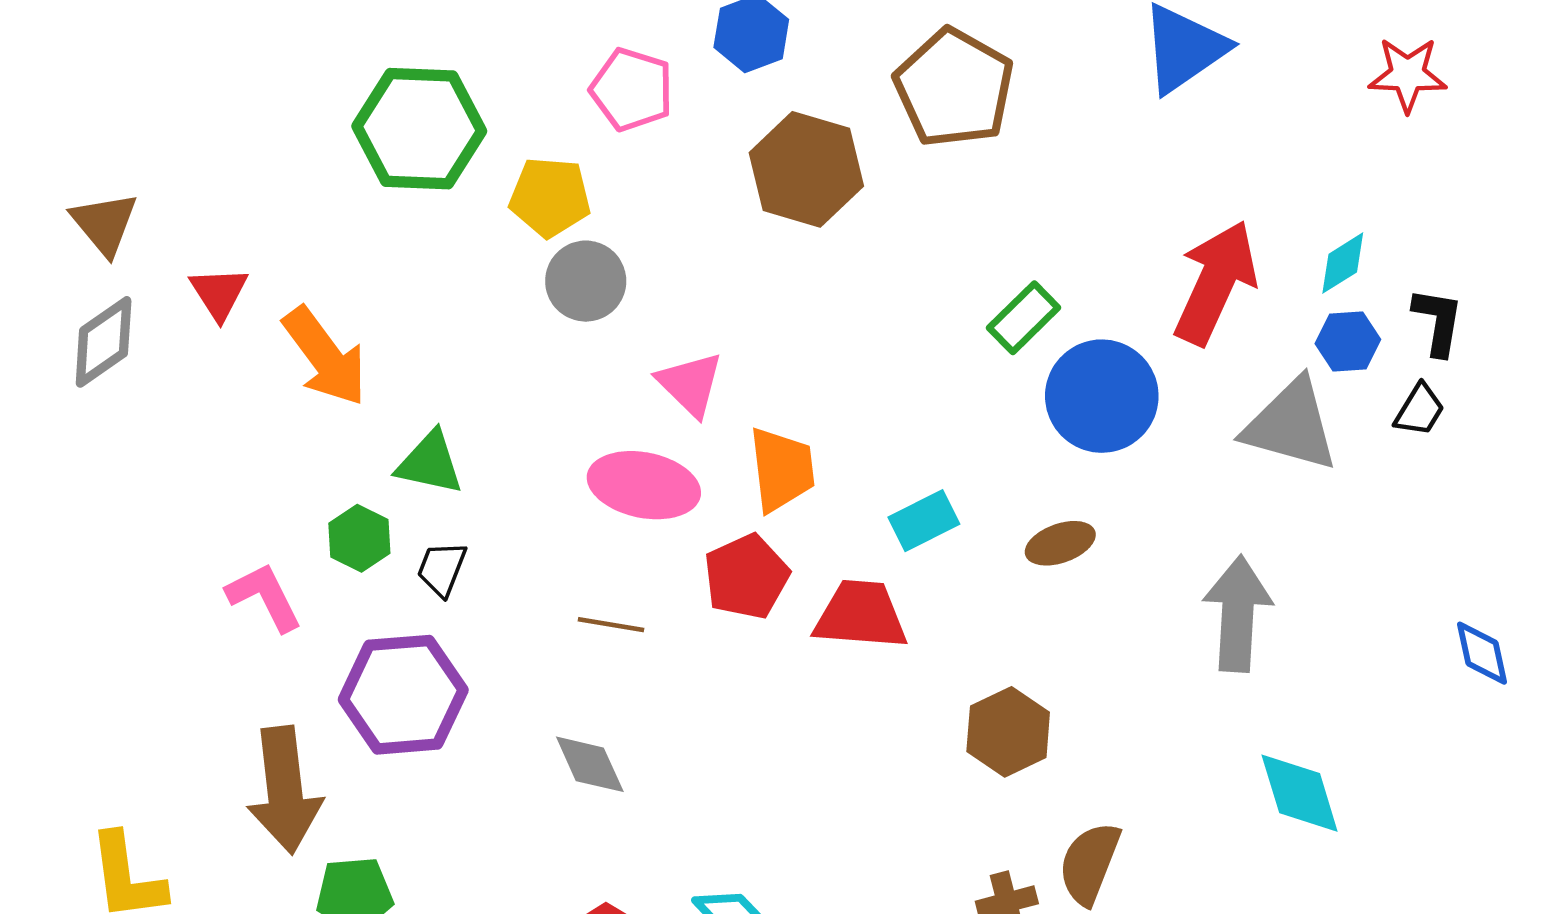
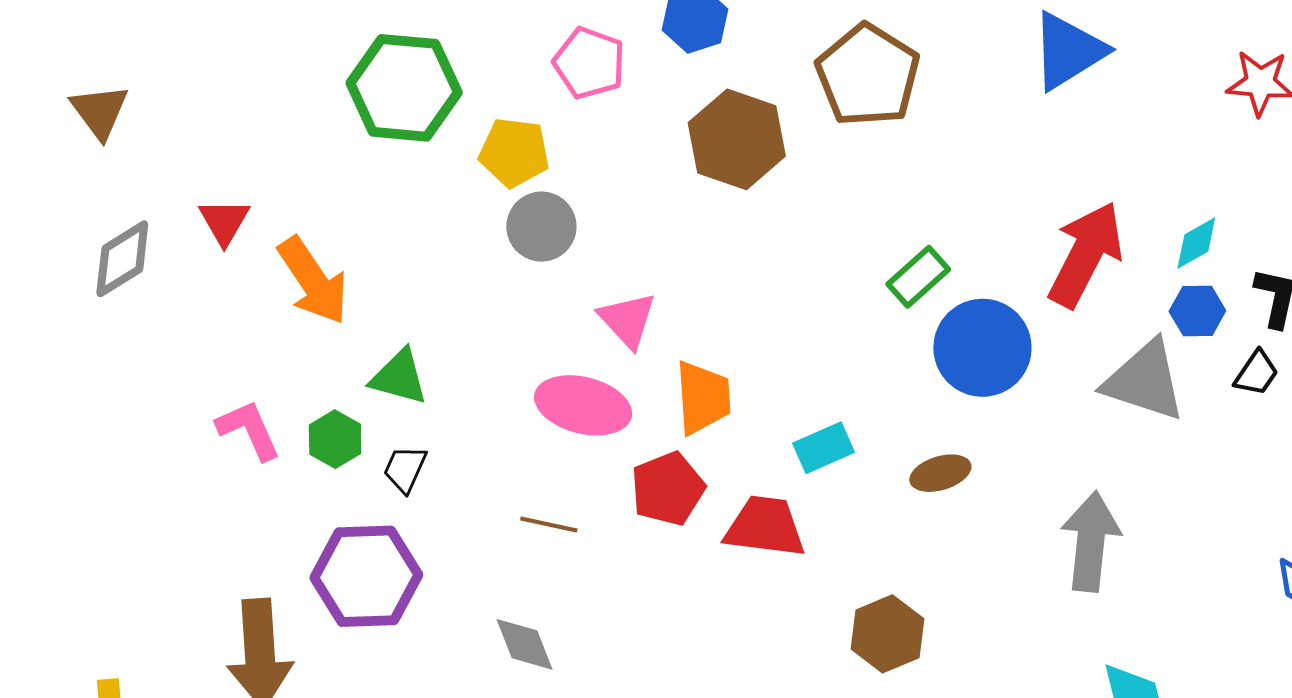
brown triangle: (104, 224) -> (100, 111), moved
pink L-shape: (264, 597) -> (249, 430), moved

